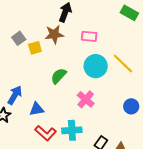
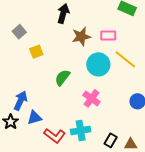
brown star: (54, 34) -> (81, 37), moved
pink rectangle: (89, 36) -> (108, 35), moved
gray square: (19, 38) -> (19, 32), moved
blue triangle: (37, 109) -> (35, 118), moved

